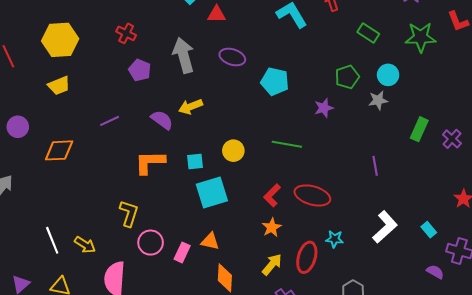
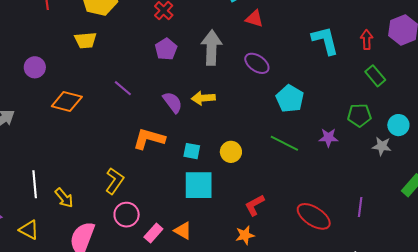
green rectangle: (368, 33) -> (375, 76), moved
purple line: (110, 121) -> (123, 88), turned 48
green line: (287, 144) -> (284, 143), moved
red ellipse: (312, 195) -> (314, 216), moved

